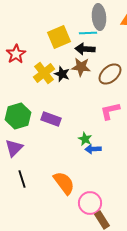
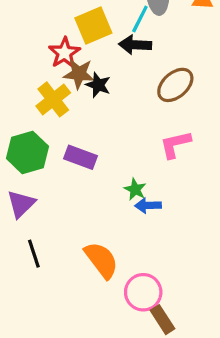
cyan line: (88, 33) -> (140, 19), turned -60
red star: (16, 54) -> (64, 53), moved
brown star: (81, 67) -> (79, 74), moved
yellow cross: (44, 73) -> (53, 99), moved

